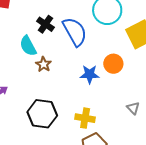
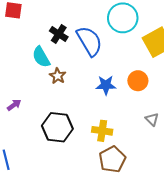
orange circle: (113, 64) -> (138, 81), moved

